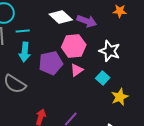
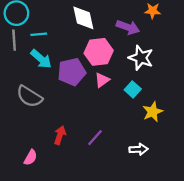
white diamond: (61, 17) -> (83, 18), turned 35
purple arrow: (87, 21) -> (128, 27), moved
cyan arrow: (25, 52) -> (41, 59), turned -54

